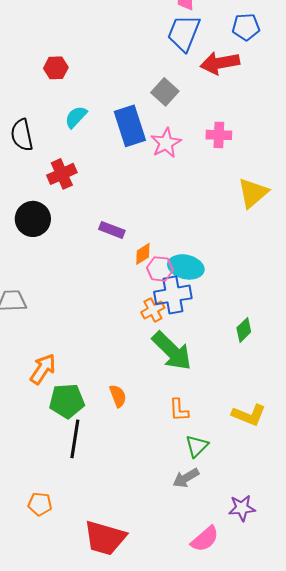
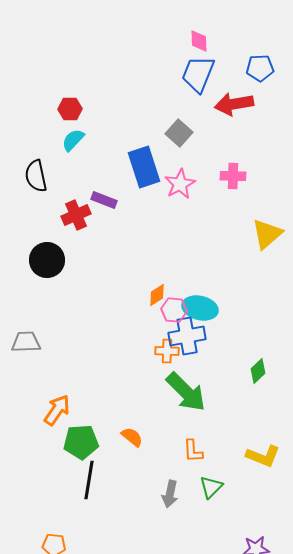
cyan semicircle: (76, 117) -> (73, 140), moved
purple rectangle: (112, 230) -> (104, 200), moved
orange cross: (153, 310) -> (167, 351), turned 30
orange semicircle: (118, 396) -> (132, 437), turned -30
gray arrow: (186, 478) -> (170, 494), moved, turned -48

